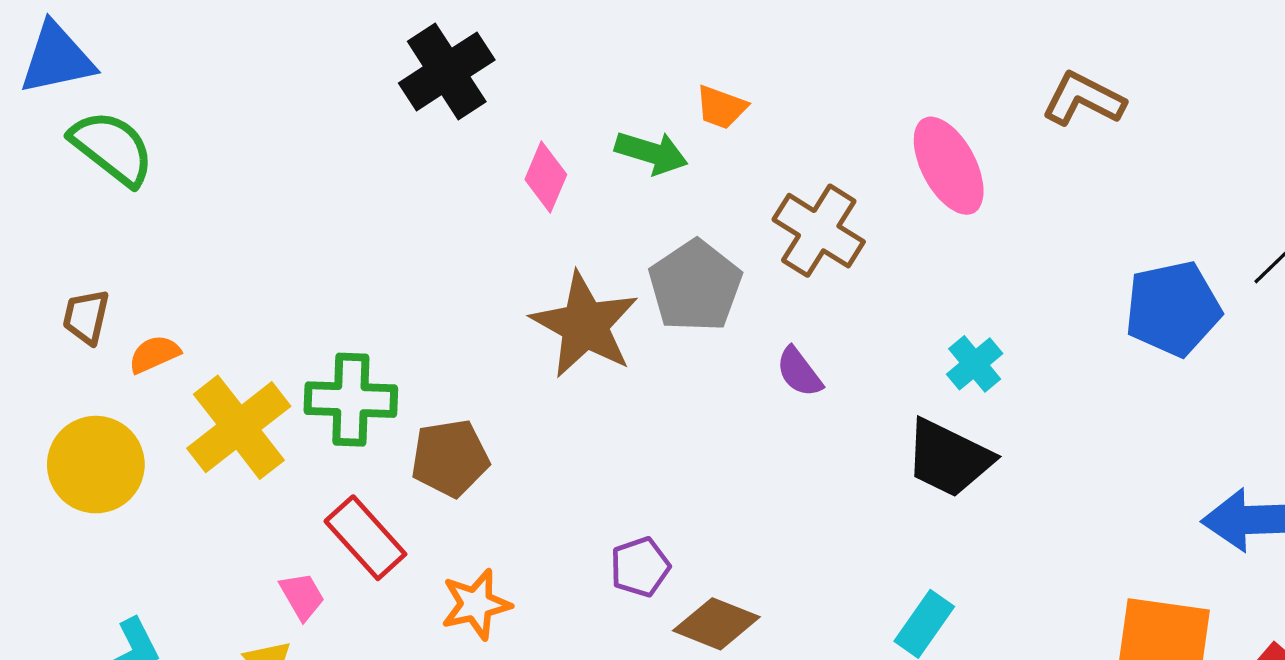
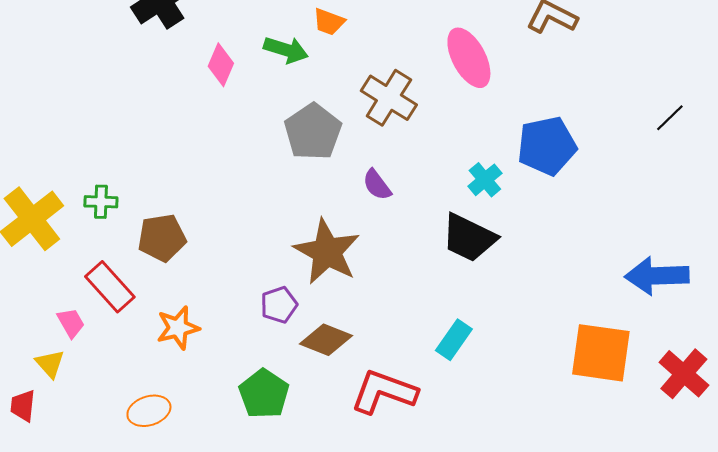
blue pentagon: (1173, 309) -> (547, 146), moved
brown star: (585, 325) -> (327, 252), moved
green cross: (351, 400) -> (101, 202), size x0.6

